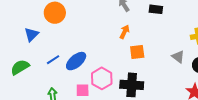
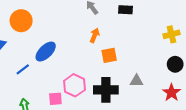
gray triangle: (178, 57) -> (137, 81), moved, turned -32
blue ellipse: (76, 61) -> (46, 52), moved

